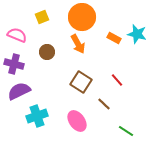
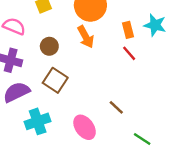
orange rectangle: (114, 38) -> (128, 30), turned 48
red line: (117, 80) -> (129, 53), moved
brown square: (81, 82) -> (55, 80), moved

